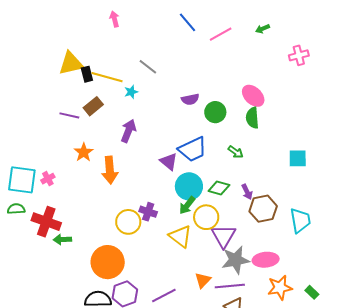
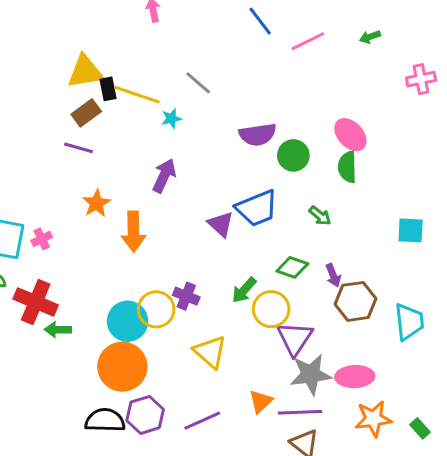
purple semicircle: (190, 99) -> (258, 135), size x1.4
brown rectangle: (93, 106) -> (86, 113), moved
cyan circle: (189, 186) -> (128, 321), moved
yellow triangle: (180, 236) -> (210, 352), moved

